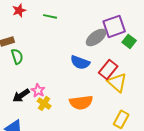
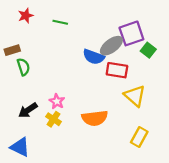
blue semicircle: (80, 62) -> (94, 57), moved
red rectangle: (108, 69) -> (117, 70), moved, turned 60
pink star: (38, 90) -> (57, 101), moved

